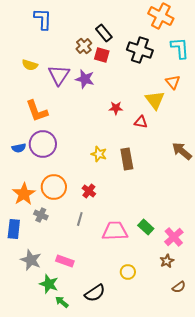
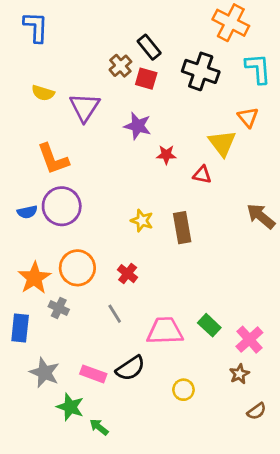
blue L-shape: (43, 19) -> (36, 27), moved
purple star: (85, 79) -> (138, 126), moved
gray line: (80, 219) -> (115, 314), turned -48
black semicircle: (95, 293) -> (130, 368), moved
green arrow: (62, 302) -> (99, 427), moved

